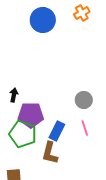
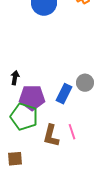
pink line: (85, 128) -> (72, 132), moved
blue rectangle: (57, 131) -> (64, 94), moved

